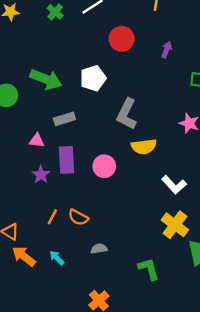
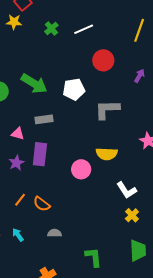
gray L-shape: (127, 114) -> (107, 109), moved, turned 52
pink circle: (104, 166) -> (81, 169), moved
yellow cross: (175, 225) -> (132, 215), moved, size x0.6

